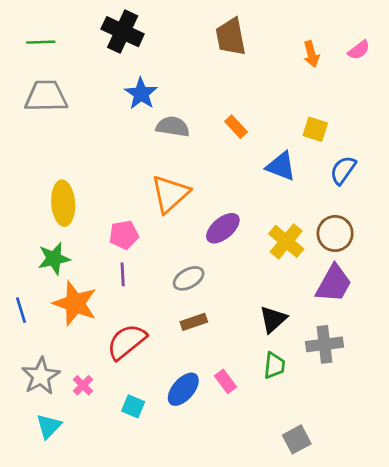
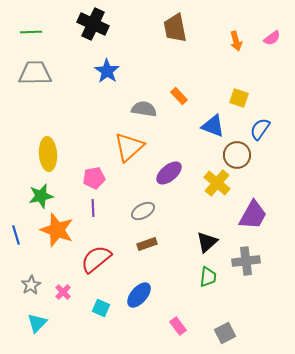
gray semicircle: (173, 127) -> (144, 109), moved
brown circle: (335, 234) -> (237, 155), moved
gray star: (41, 376) -> (31, 285), size x0.7
pink rectangle: (226, 381) -> (178, 326), moved

